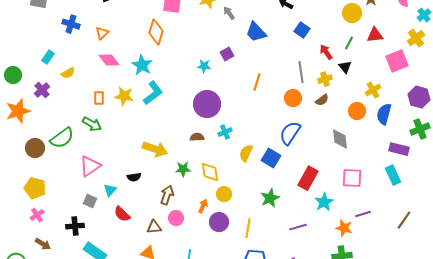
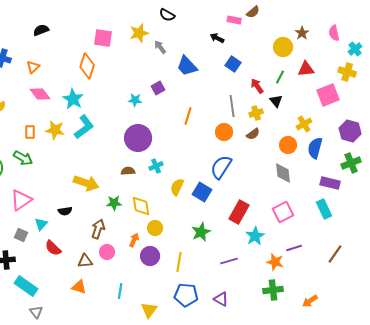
yellow cross: (416, 38) -> (347, 72), turned -36
gray diamond: (340, 139) -> (283, 173), moved
pink square: (352, 178) -> (283, 212), turned -30

